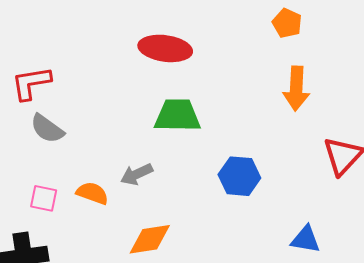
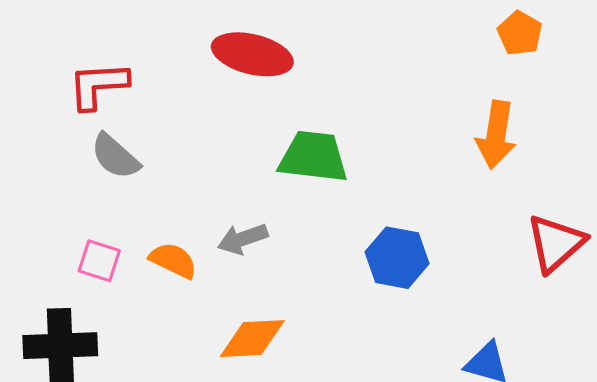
orange pentagon: (287, 23) -> (520, 33), moved
red ellipse: (165, 48) -> (252, 54), moved

